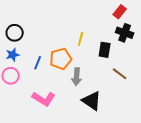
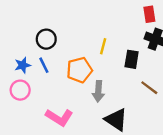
red rectangle: (120, 12) -> (149, 14), turned -48
black circle: (15, 33) -> (46, 39), moved
blue line: (38, 63) -> (44, 65), moved, turned -48

